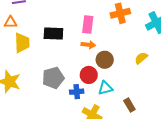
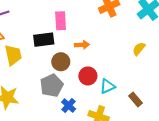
pink rectangle: (88, 24) -> (61, 21), moved
brown circle: (105, 60) -> (61, 62), moved
blue cross: (77, 92) -> (69, 105), moved, turned -32

